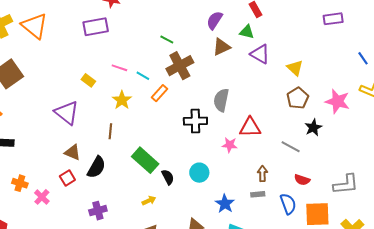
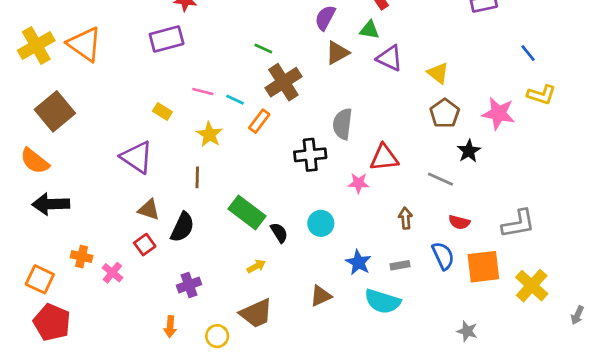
gray rectangle: (258, 194) -> (400, 265), moved

